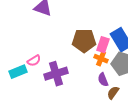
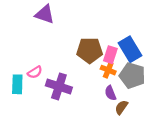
cyan rectangle: (18, 72) -> (17, 84), turned -66
purple cross: (56, 74) -> (59, 86), turned 35

